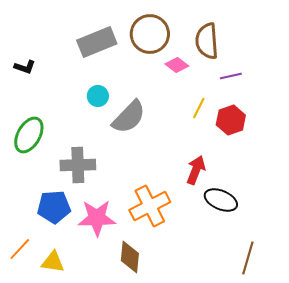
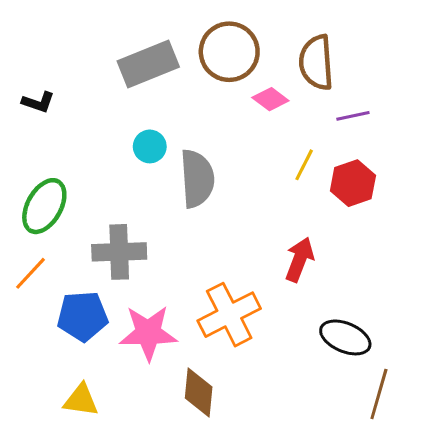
gray semicircle: (129, 117) -> (197, 179), turned -48
black ellipse: (221, 200) -> (345, 337), moved
orange line: (20, 249) -> (31, 273), moved

